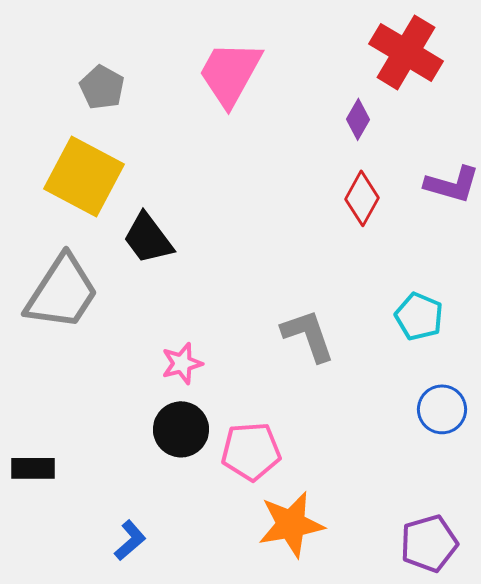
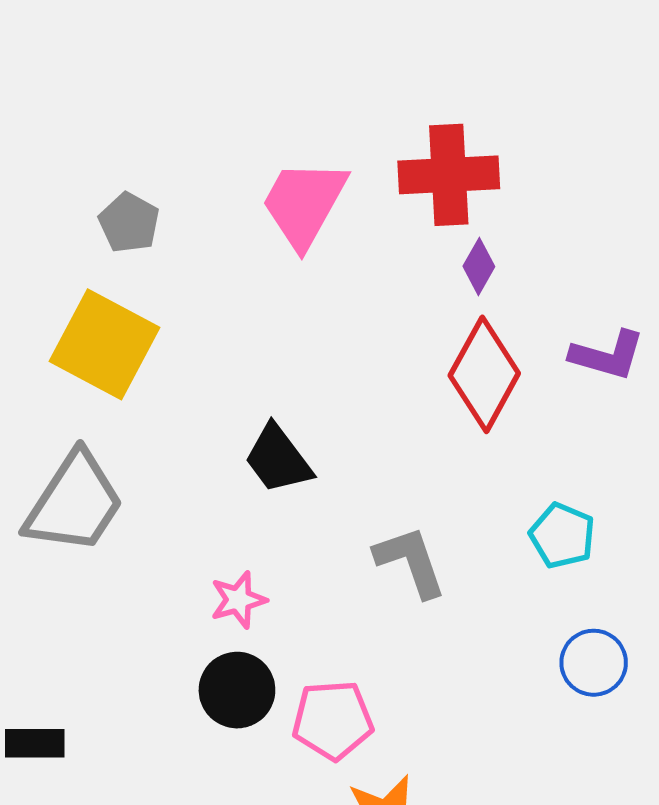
red cross: (406, 52) -> (449, 175), moved, turned -34
red diamond: (362, 198) -> (484, 374), size x1.5
black trapezoid: (148, 238) -> (278, 459), moved

